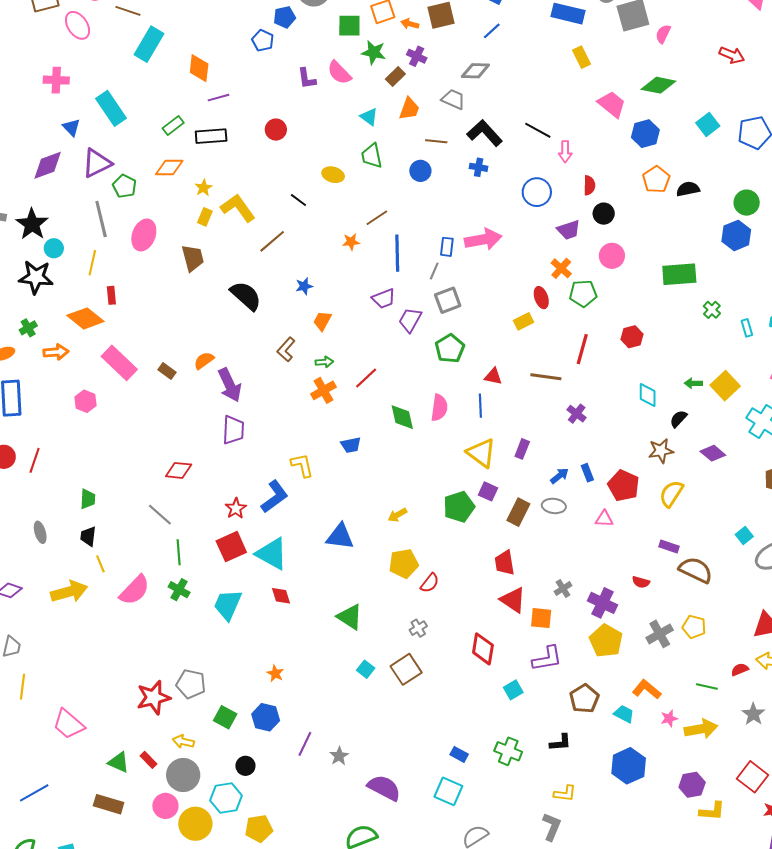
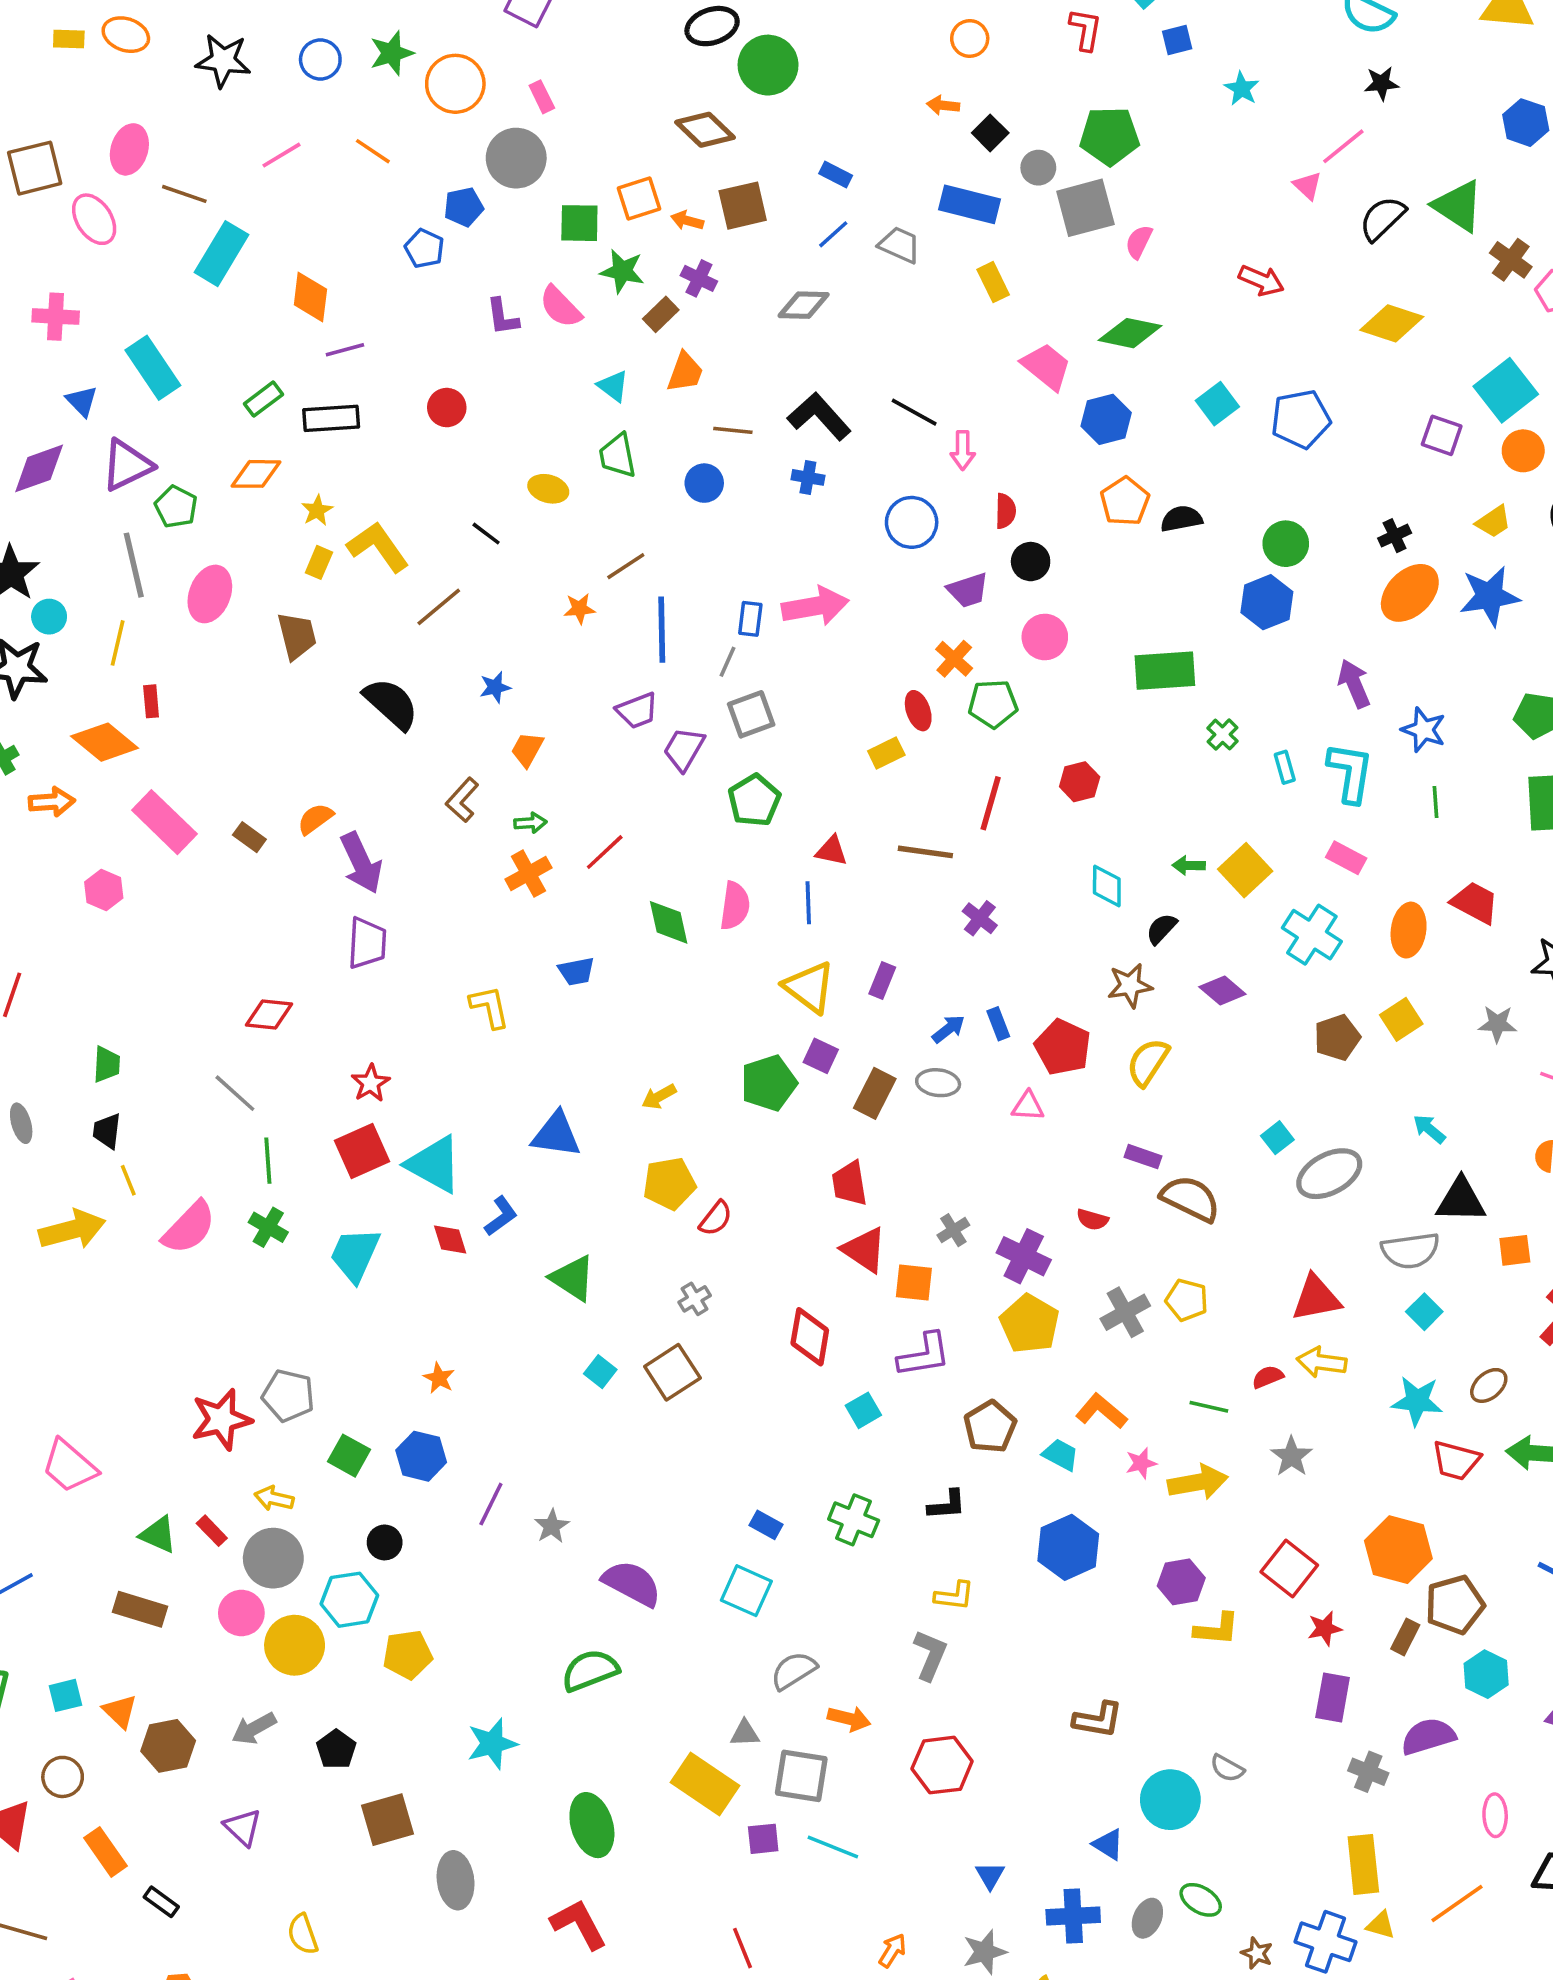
gray trapezoid: (453, 99) -> (900, 245), moved
blue L-shape: (274, 497) -> (501, 1216), moved, size x0.7

